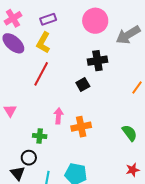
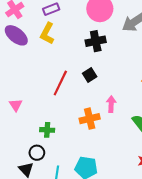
black cross: (97, 61) -> (96, 41), moved
red line: (41, 74) -> (60, 83), moved
pink arrow: (58, 116) -> (111, 104), moved

